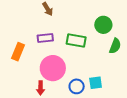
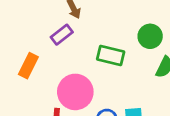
purple rectangle: (45, 38) -> (62, 35), moved, turned -35

